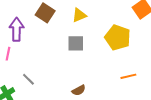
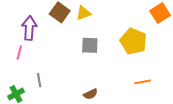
yellow triangle: (79, 15) -> (83, 13), moved
gray line: (28, 79) -> (39, 80), turned 32

